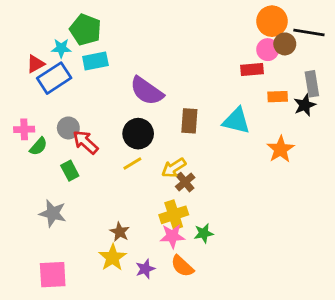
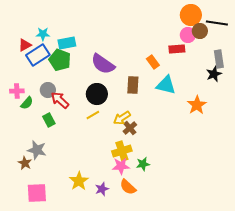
green pentagon: (85, 30) -> (60, 60), moved
orange rectangle: (278, 97) -> (153, 62), moved, turned 56
brown star: (120, 232) -> (25, 163), moved

